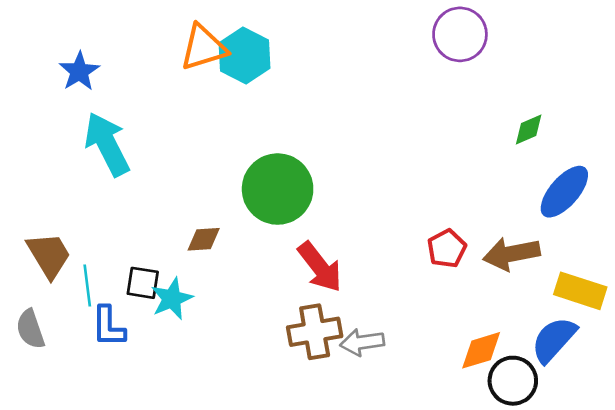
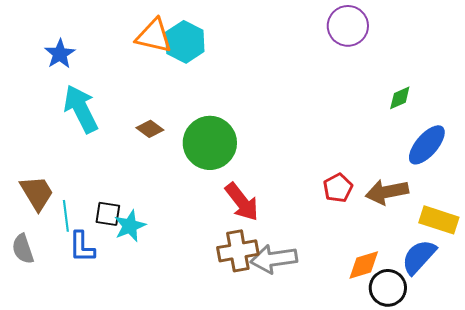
orange triangle: (204, 48) -> (154, 36), turned 30
brown diamond: (204, 239) -> (150, 129), moved, turned 40
gray arrow: (362, 342) -> (274, 259), size x1.4

